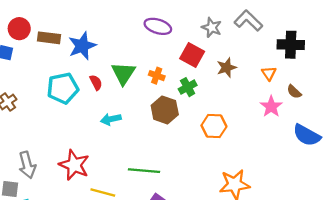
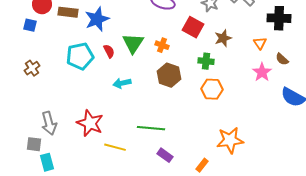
green cross: (188, 87) -> (206, 61), moved, turned 35

